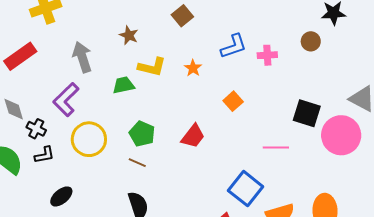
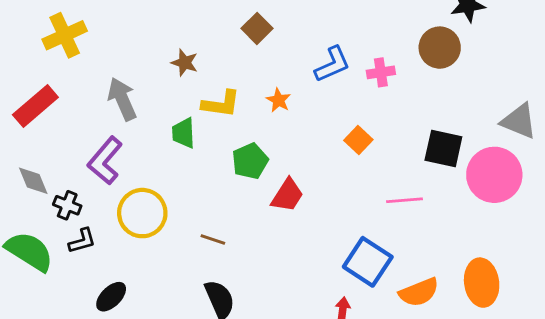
brown circle: (311, 41) -> (440, 48), size x1.5
green trapezoid: (123, 85) -> (184, 133), turned -75
orange square: (233, 101) -> (358, 140), moved
green pentagon: (142, 134) -> (250, 161), moved, turned 30

